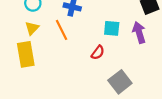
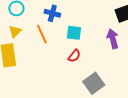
cyan square: (112, 28) -> (74, 33), moved

